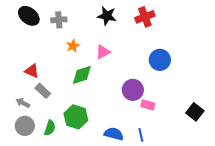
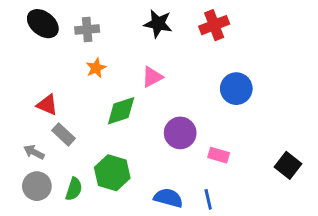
orange star: (73, 46) -> (96, 68), moved
purple circle: (133, 90) -> (180, 133), moved

